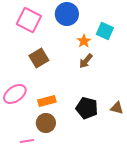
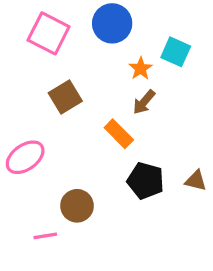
orange rectangle: (47, 101) -> (119, 134), moved, turned 60

